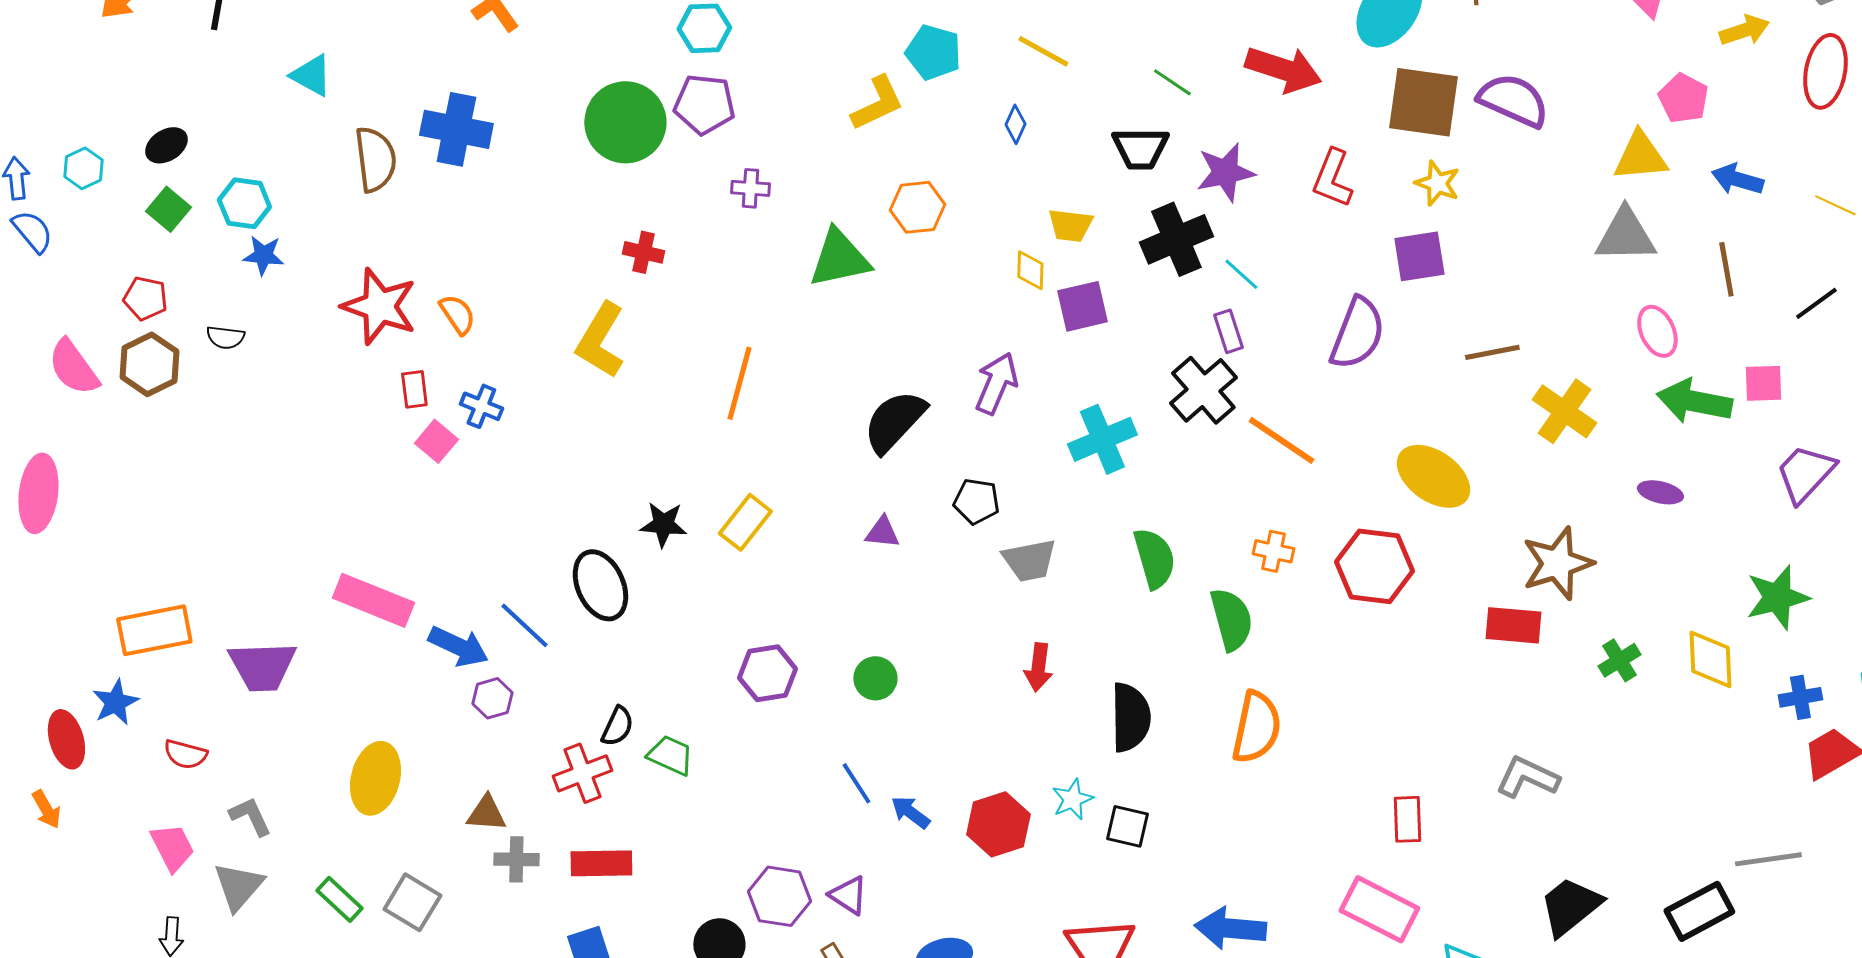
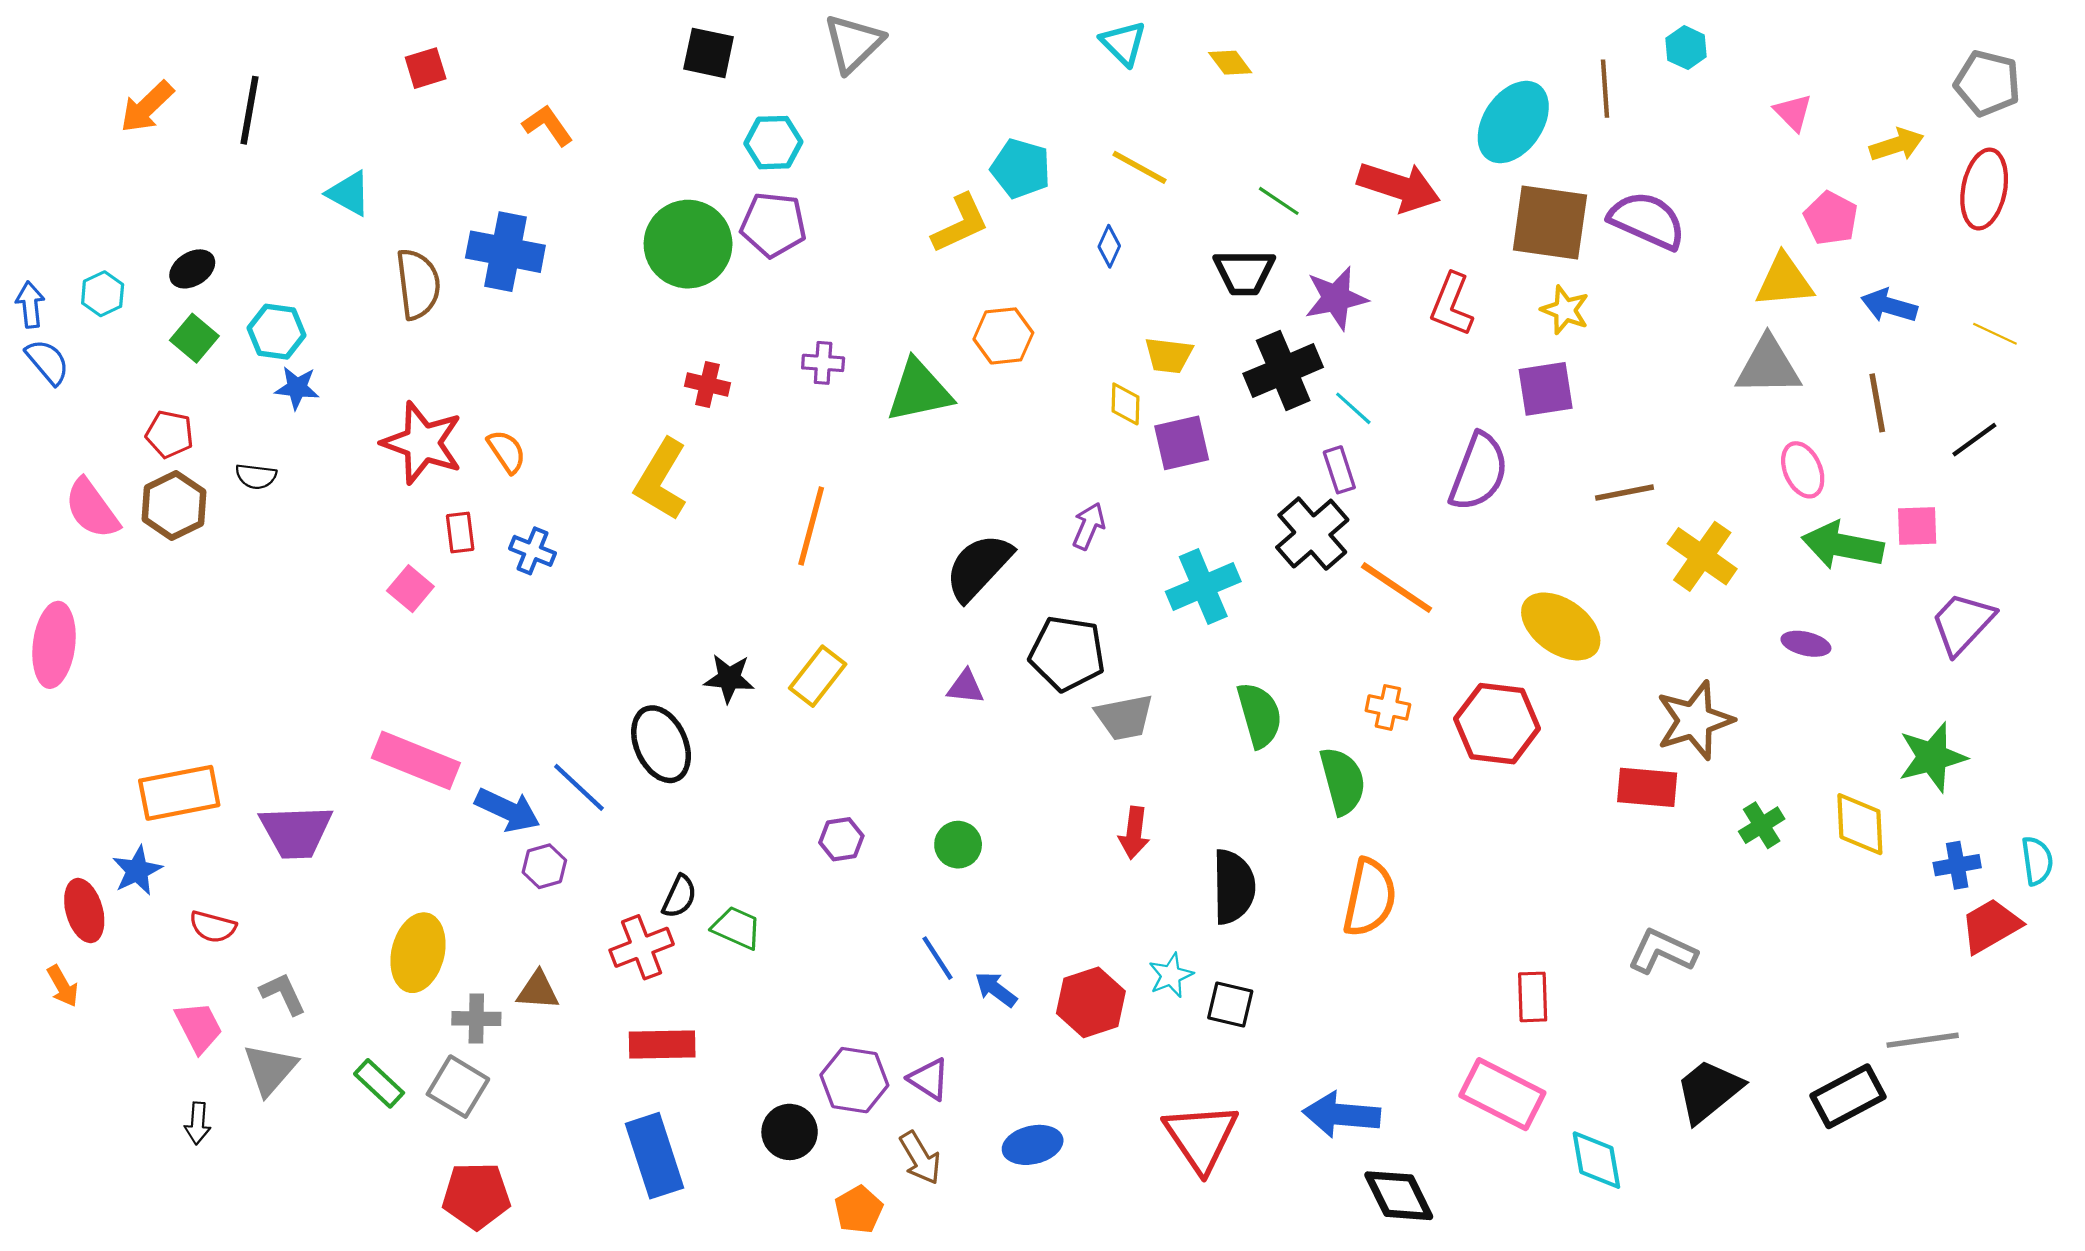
purple cross: (750, 188) -> (823, 363), moved
purple arrow: (996, 383) -> (1089, 526), size x0.7
pink square: (436, 441) -> (410, 589), moved
black pentagon: (976, 501) -> (1067, 653), size x1.5
purple hexagon: (767, 673) -> (841, 839), size x0.7
gray cross: (516, 859) -> (476, 1019), moved

